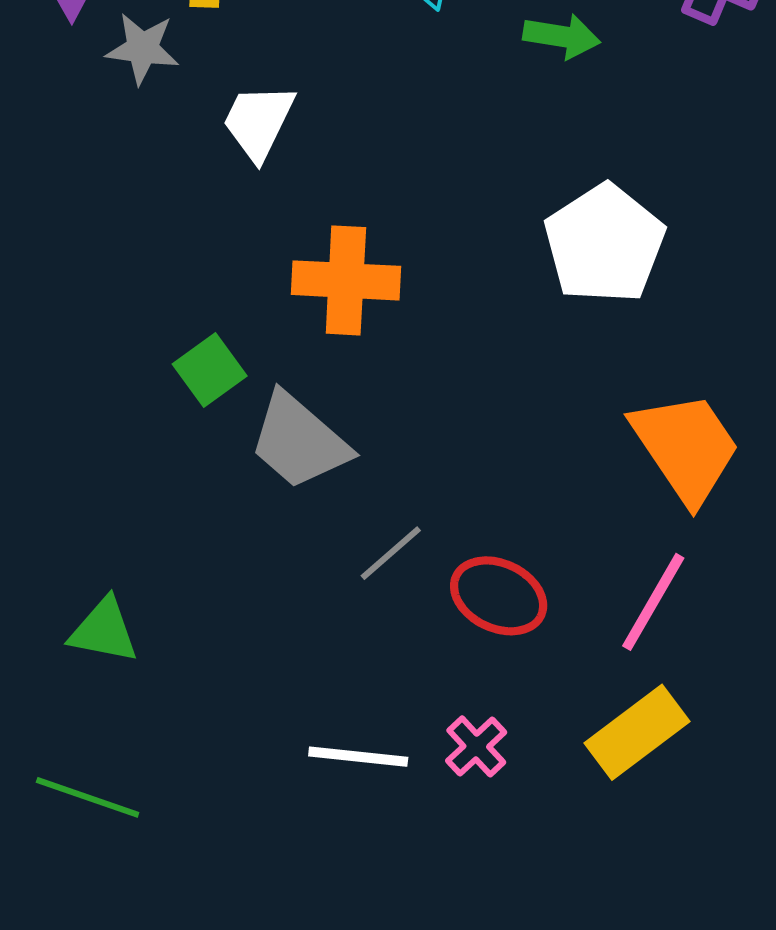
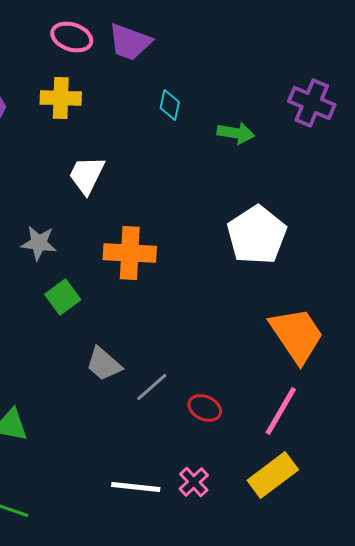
gray star: (142, 48) -> (39, 243), moved
gray trapezoid: (299, 441) -> (104, 364), moved, size x0.7
red ellipse: (499, 596) -> (205, 408), size x0.7

